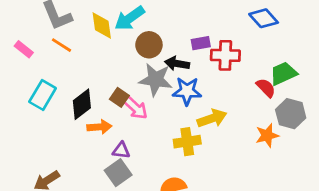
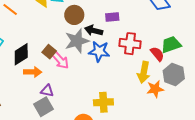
red cross: (225, 55) -> (130, 44), moved
gray star: (156, 80) -> (77, 41), turned -30
yellow arrow: (212, 118) -> (144, 72), moved, turned 115
yellow cross: (187, 142) -> (103, 102), moved

